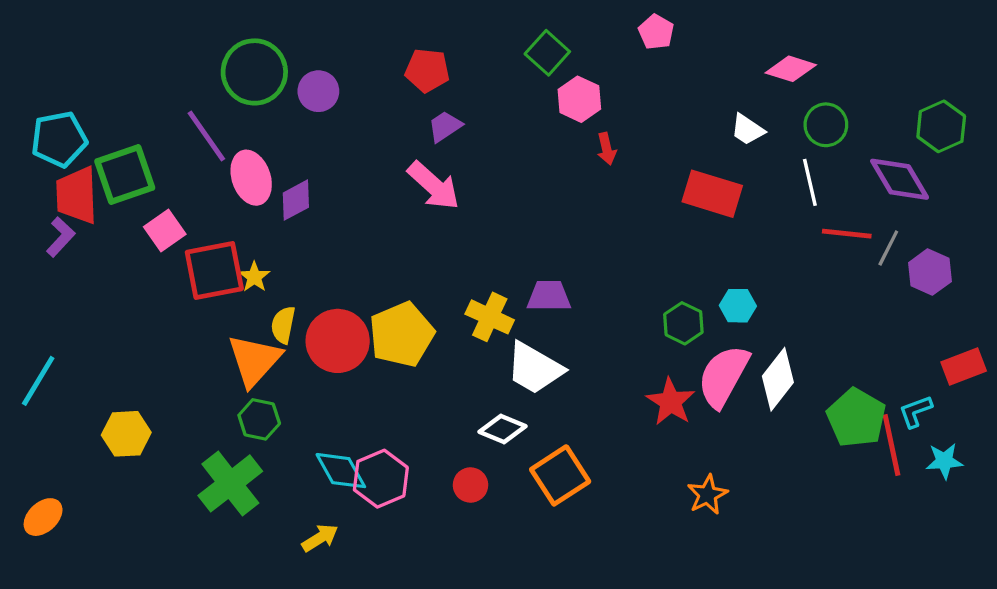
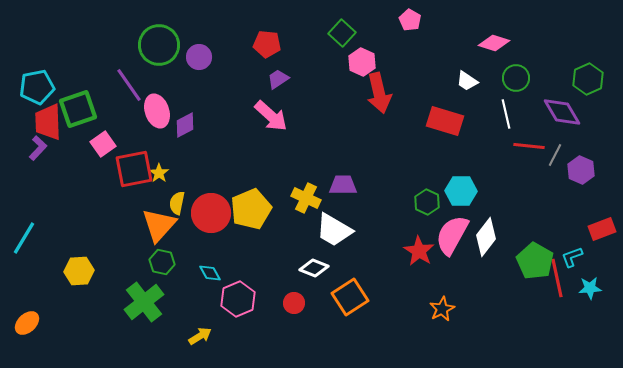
red arrow: (607, 149) -> (379, 93), size x2.0
cyan hexagon: (738, 306) -> (461, 191), size x1.4
cyan diamond: (341, 471) -> (210, 273), moved, size x0.7

